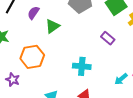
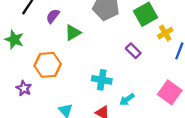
cyan arrow: (121, 79) -> (127, 99), moved

